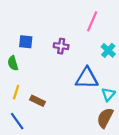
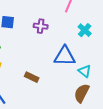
cyan triangle: (108, 94) -> (85, 71), turned -32
brown rectangle: (38, 101) -> (32, 77), moved

